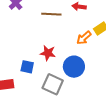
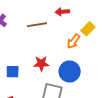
blue square: (27, 67) -> (13, 72), moved

